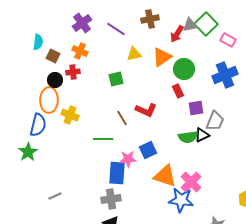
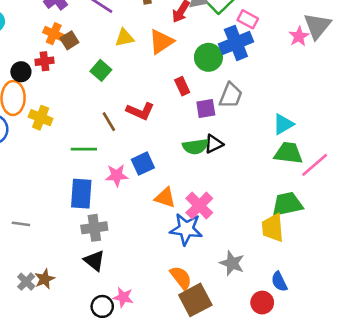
brown square: (53, 56) -> (69, 40), moved, turned 32
green circle: (184, 69) -> (208, 57), moved
blue cross: (225, 75) -> (236, 43), moved
green square: (116, 79) -> (101, 70), turned -35
gray trapezoid: (215, 121) -> (231, 95), moved
blue rectangle: (117, 173) -> (81, 194), moved
orange triangle: (165, 176) -> (165, 198), size x0.7
gray line: (55, 196) -> (21, 224), turned 32

